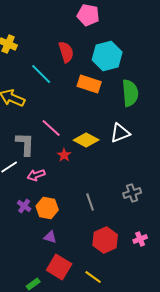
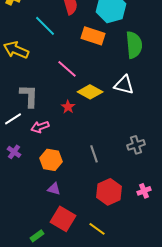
pink line: (51, 128) -> (67, 69), moved
white triangle: (120, 133) -> (124, 85), turned 35
purple cross: (24, 206) -> (14, 152), moved

